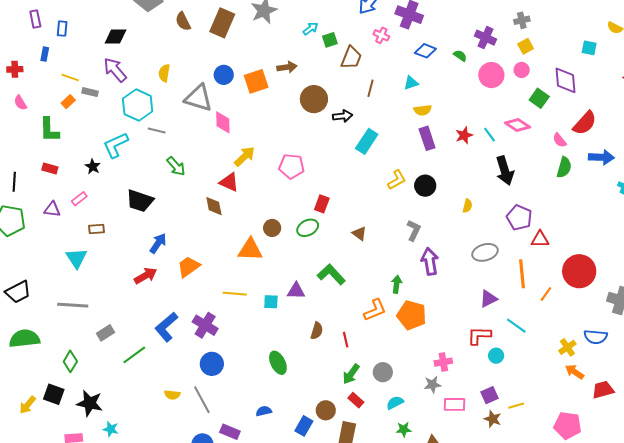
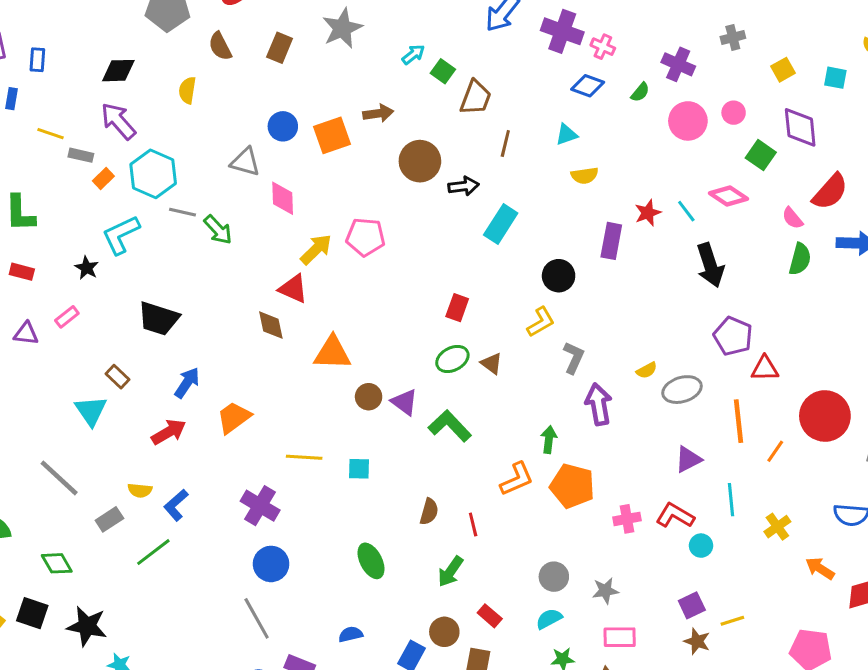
brown rectangle: (222, 23) -> (280, 48), size x0.7
pink cross: (381, 35) -> (603, 47), moved
green square: (330, 40) -> (443, 71), turned -35
yellow square: (526, 46) -> (783, 70), moved
green semicircle: (460, 56) -> (640, 92), turned 96
yellow semicircle: (164, 73) -> (187, 90), moved
gray triangle: (199, 98) -> (245, 162), size x0.7
orange rectangle: (68, 102) -> (103, 179), moved
purple rectangle: (427, 138) -> (611, 241), moved, turned 30
green arrow: (176, 166) -> (218, 230), moved
pink pentagon: (292, 166) -> (365, 237), moved
yellow L-shape: (397, 180) -> (541, 322), moved
black circle: (425, 186) -> (559, 276), moved
red rectangle: (322, 204) -> (457, 308), moved
yellow semicircle: (467, 206) -> (647, 370), moved, turned 48
brown circle: (272, 228) -> (369, 397), moved
green ellipse: (308, 228) -> (452, 359), moved
brown rectangle: (97, 229) -> (117, 377), moved, turned 49
orange triangle: (250, 250) -> (332, 353), moved
cyan triangle: (76, 258) -> (91, 411), moved
purple triangle: (296, 291) -> (404, 402), moved, turned 36
gray line: (73, 305) -> (59, 478), turned 40
cyan line: (516, 326) -> (731, 500), turned 50
blue L-shape: (166, 327) -> (176, 505), moved, size x0.7
red L-shape: (479, 336) -> (675, 516), turned 30
yellow cross: (567, 347) -> (777, 527), moved
green diamond: (70, 361) -> (57, 563), turned -60
pink cross: (443, 362) -> (627, 519), moved
gray circle: (383, 372) -> (554, 577), moved
green arrow: (351, 374) -> (451, 572), moved
yellow semicircle: (172, 395) -> (140, 490), moved
pink rectangle: (454, 404) -> (620, 637), moved

